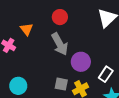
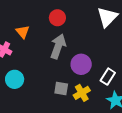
gray arrow: (60, 44) -> (58, 46), turned -130
cyan circle: (18, 86) -> (15, 79), moved

